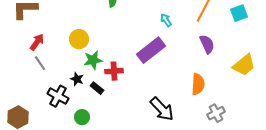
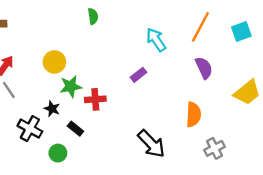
cyan arrow: (166, 20) -> (156, 40), size x1.5
purple rectangle: (151, 50) -> (139, 75), size x0.5
black rectangle: (97, 88) -> (75, 129), moved

